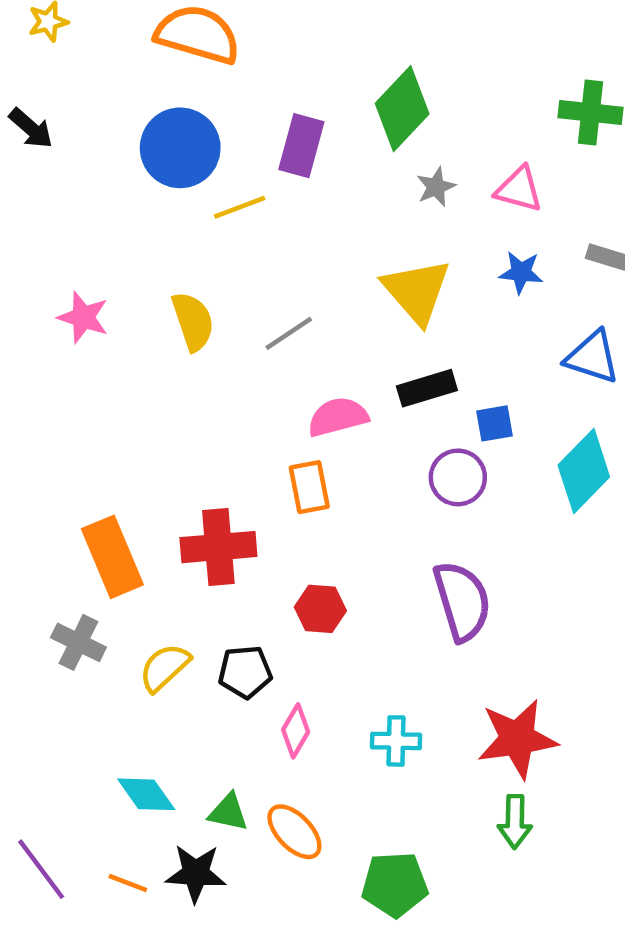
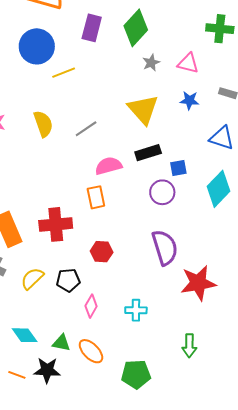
purple rectangle: (301, 146) -> (92, 28), moved
red star: (517, 739) -> (198, 283), moved

